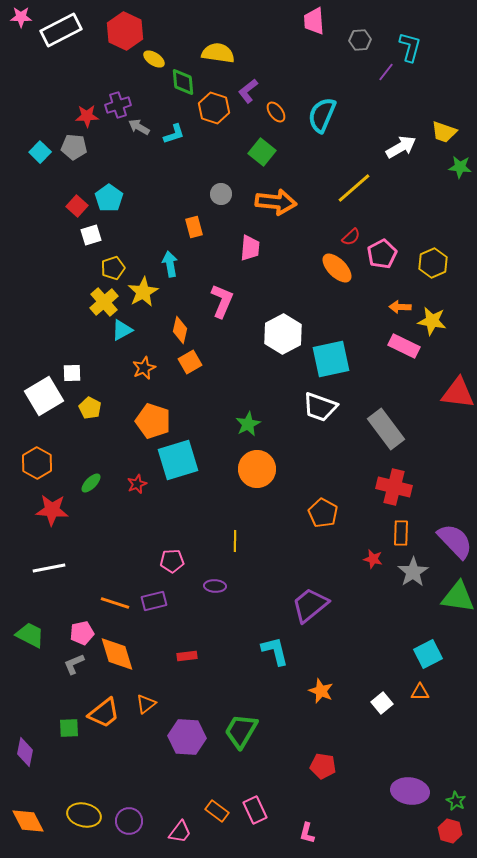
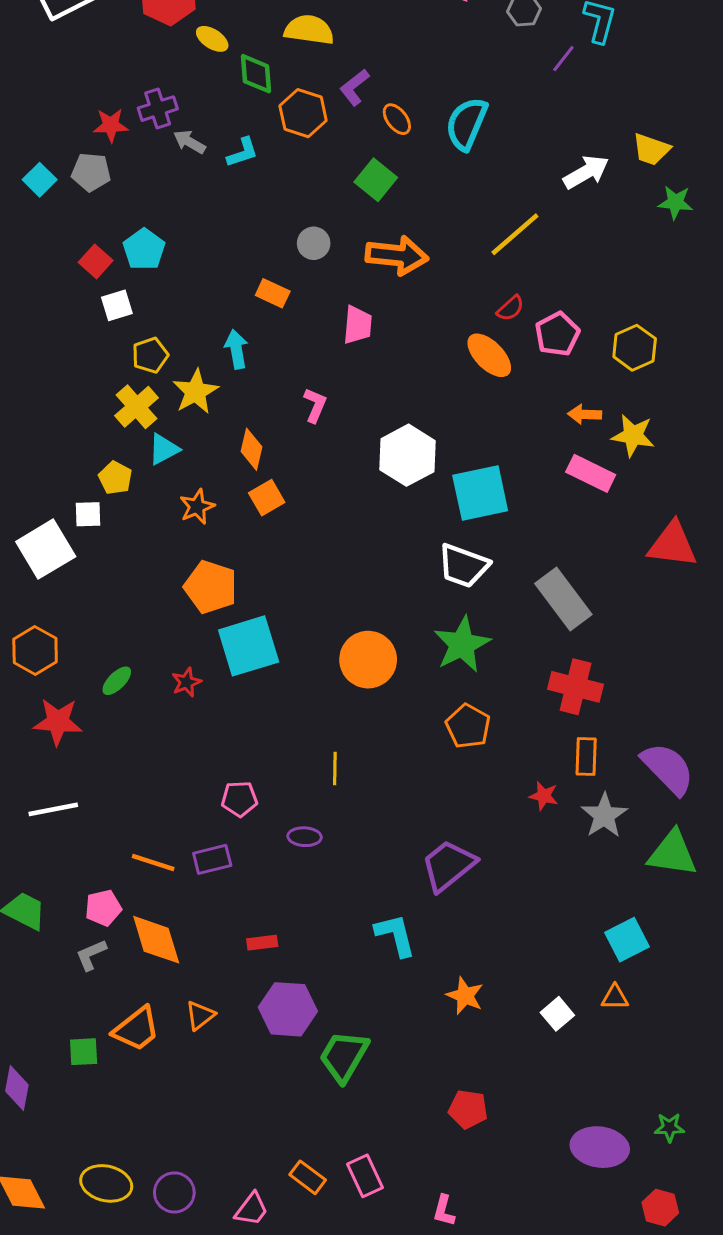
orange rectangle: (194, 227) -> (273, 293), turned -50
pink L-shape: (222, 301) -> (315, 405), size x0.7
yellow pentagon: (90, 408) -> (115, 478), moved
green star: (248, 424) -> (462, 644), moved, size x1.5
purple hexagon: (187, 737) -> (288, 1009), moved
green star: (456, 801) -> (669, 1127), moved, turned -30

